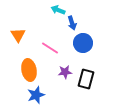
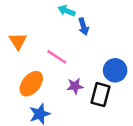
blue circle: (83, 43) -> (115, 70), moved
orange ellipse: (29, 70) -> (31, 84), turned 50

